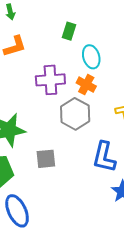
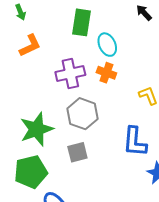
green rectangle: (69, 31) -> (81, 22), size x1.5
gray hexagon: (75, 114) -> (82, 114), moved

